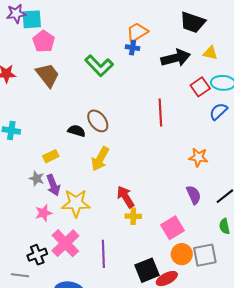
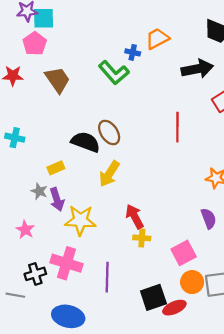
pink pentagon: (44, 41) -> (35, 44), moved
blue cross: (133, 48) -> (133, 52), moved
black semicircle: (77, 131) -> (86, 142), size x1.5
pink star: (44, 213) -> (25, 230), moved, turned -30
pink cross: (65, 243) -> (66, 263), turned -32

